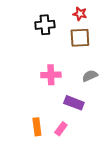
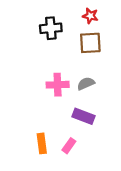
gray semicircle: (90, 76) -> (86, 84), moved

